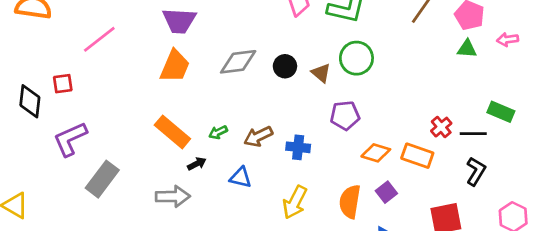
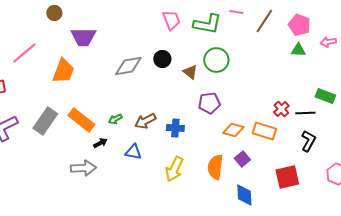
orange trapezoid: (175, 66) -> (63, 71), moved
black circle: (285, 66) -> (162, 59), moved
gray rectangle: (102, 179) -> (45, 121), moved

